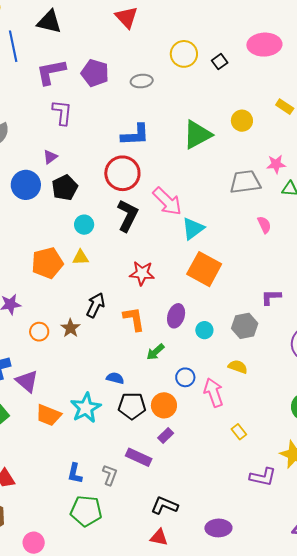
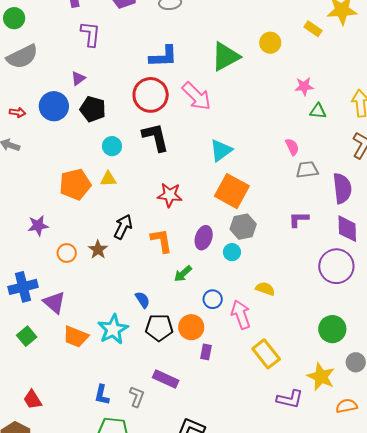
gray trapezoid: (245, 182) -> (307, 170), moved, size x0.7
black pentagon: (65, 188) -> (93, 109), turned -30
pink arrow: (167, 201) -> (197, 96), moved
black L-shape: (128, 216) -> (155, 137), turned -40
gray hexagon: (245, 326) -> (243, 227), moved
blue semicircle: (115, 378) -> (143, 300), turned 42
yellow rectangle: (239, 432) -> (266, 354), size x1.8
purple rectangle: (166, 435) -> (206, 352), moved, turned -35

